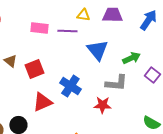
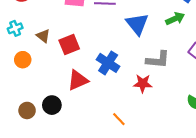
green arrow: (131, 58) -> (175, 19), moved

